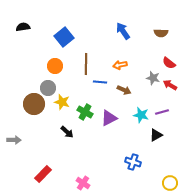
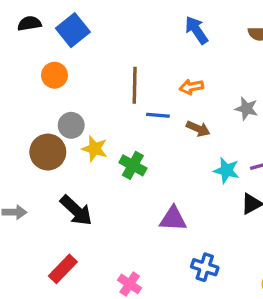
blue square: (64, 37) -> (73, 30), moved
orange circle: (55, 66) -> (54, 75), moved
purple triangle: (109, 118) -> (173, 219), moved, turned 30
black arrow: (67, 132) -> (76, 210), moved, size x1.5
blue cross: (133, 162) -> (205, 267), moved

